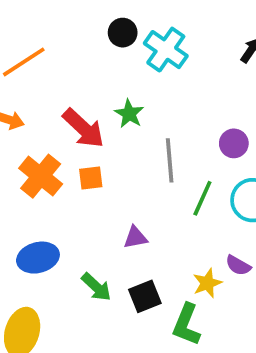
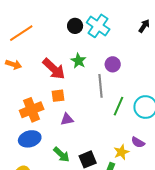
black circle: (123, 33) -> (75, 26), moved
purple circle: (234, 143) -> (113, 64), moved
orange cross: (41, 176) -> (32, 110), moved, turned 30
purple triangle: (135, 238) -> (67, 119), moved

